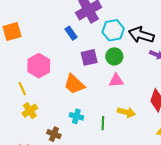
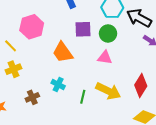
yellow line: (22, 89) -> (11, 46), turned -32
yellow arrow: (126, 112) -> (108, 91), size x1.4
brown cross: (54, 134) -> (32, 97), turned 32

